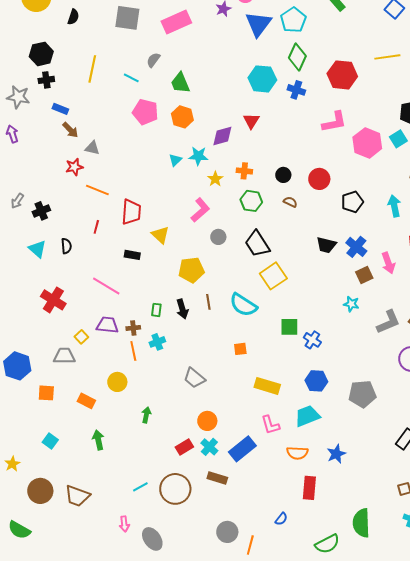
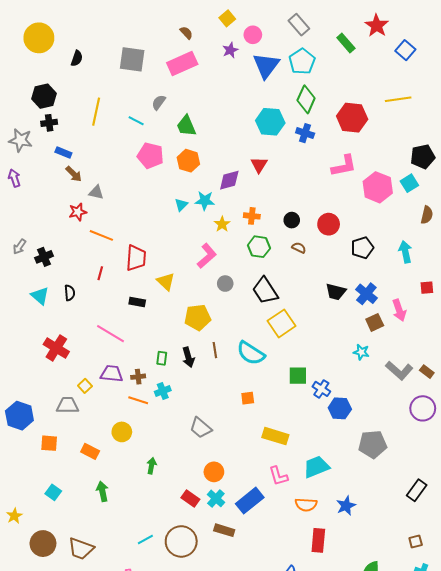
gray L-shape: (388, 322) -> (399, 371), turned 64
orange line: (133, 351) -> (138, 400), turned -60
blue hexagon: (316, 381) -> (340, 408), moved
red rectangle: (184, 447) -> (190, 498), turned 66

